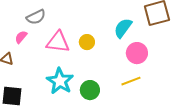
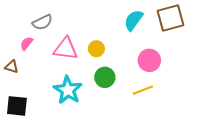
cyan semicircle: (123, 28) -> (133, 20), moved
green circle: (90, 90) -> (105, 77), moved

